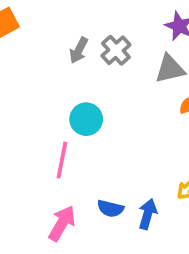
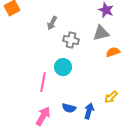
gray cross: (116, 50) -> (71, 40), moved, turned -35
cyan circle: (86, 119) -> (63, 67), moved

